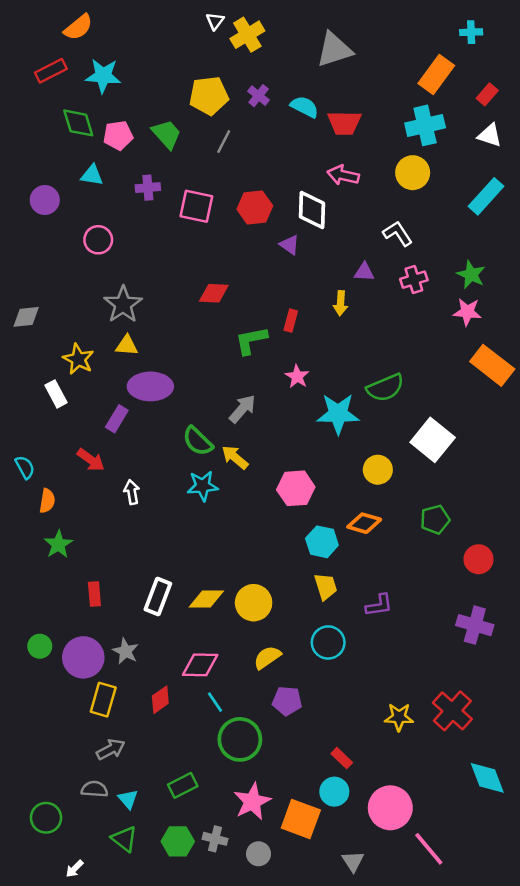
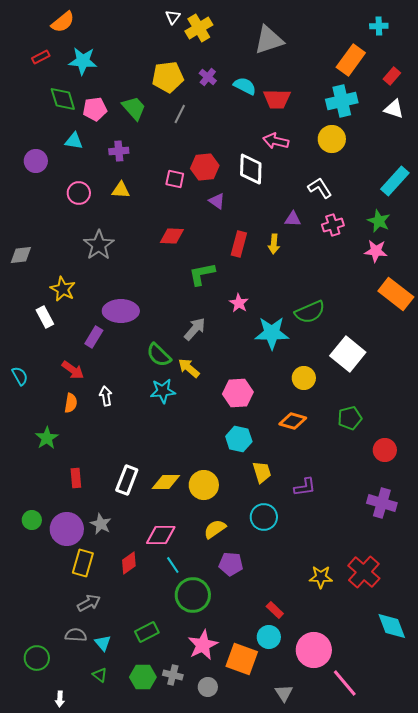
red rectangle: (51, 71) -> (41, 57), size x0.7
cyan rectangle: (486, 196) -> (395, 181), moved
pink square: (196, 206) -> (175, 179), moved, size x0.7
purple triangle: (290, 245) -> (217, 201), moved
red rectangle: (291, 321) -> (239, 244), moved, size x1.4
yellow triangle: (127, 345) -> (121, 190), moved
orange semicircle: (47, 501) -> (71, 403), moved
cyan hexagon: (322, 542) -> (239, 439), moved
green triangle: (124, 839) -> (100, 675), size x0.7
white arrow: (75, 869) -> (60, 699), turned -42

